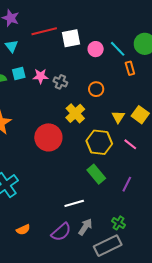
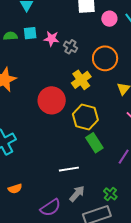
orange circle: (96, 89) -> (105, 58), size x1.6
yellow hexagon: (99, 142) -> (85, 117), moved
purple semicircle: (61, 232) -> (50, 208), moved

